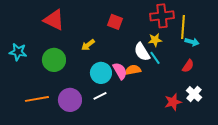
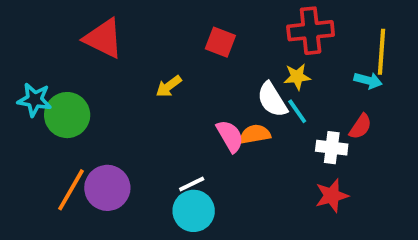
yellow line: (183, 27) -> (382, 52), moved
green circle: (54, 60) -> (67, 115), moved
cyan circle: (101, 73) -> (194, 211), moved
white cross: (194, 94) -> (332, 148), moved, turned -35
orange line: (37, 99) -> (71, 190), turned -50
purple circle: (70, 100) -> (107, 188), moved

